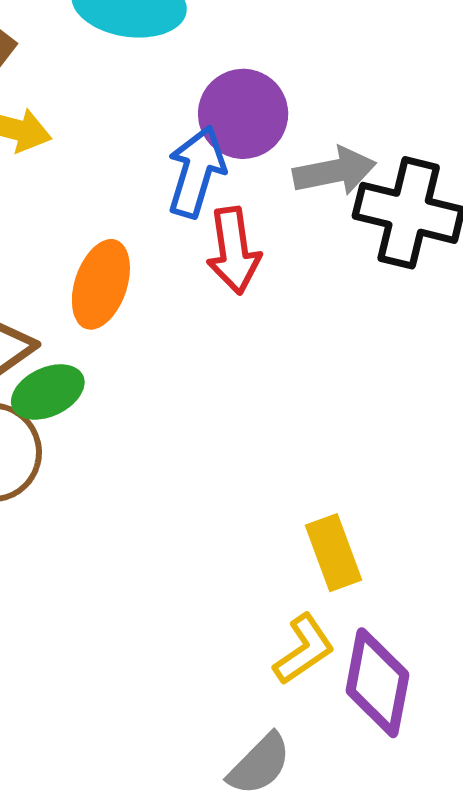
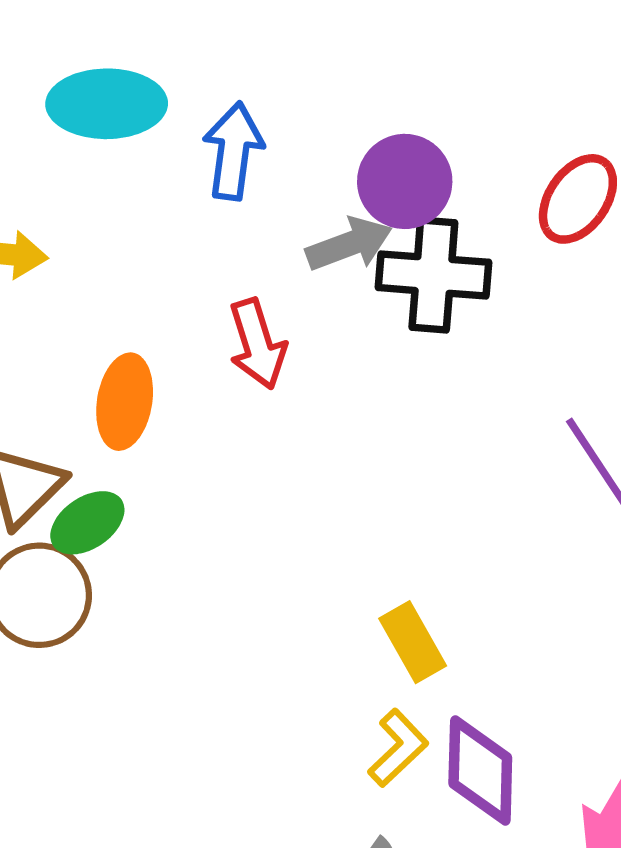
purple circle: (243, 114) -> (405, 181), moved
blue arrow: (196, 172) -> (233, 151), moved

